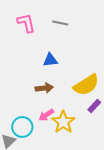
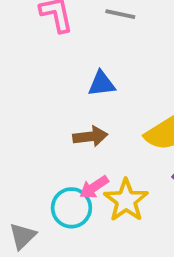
cyan circle: (22, 127) -> (71, 208), moved

